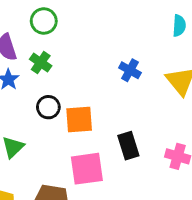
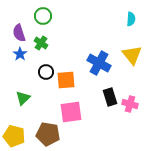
blue cross: (130, 70) -> (99, 63), moved, size x1.6
black rectangle: (128, 146) -> (110, 97), moved

